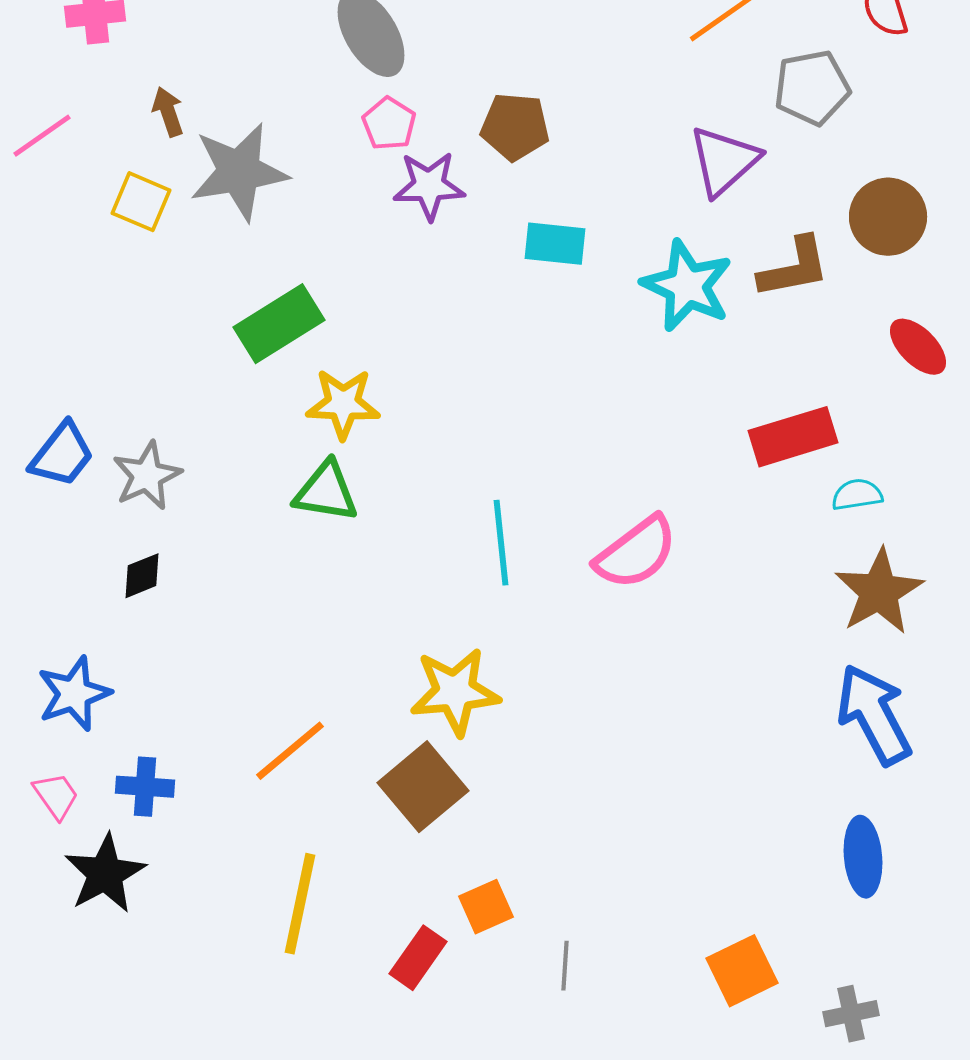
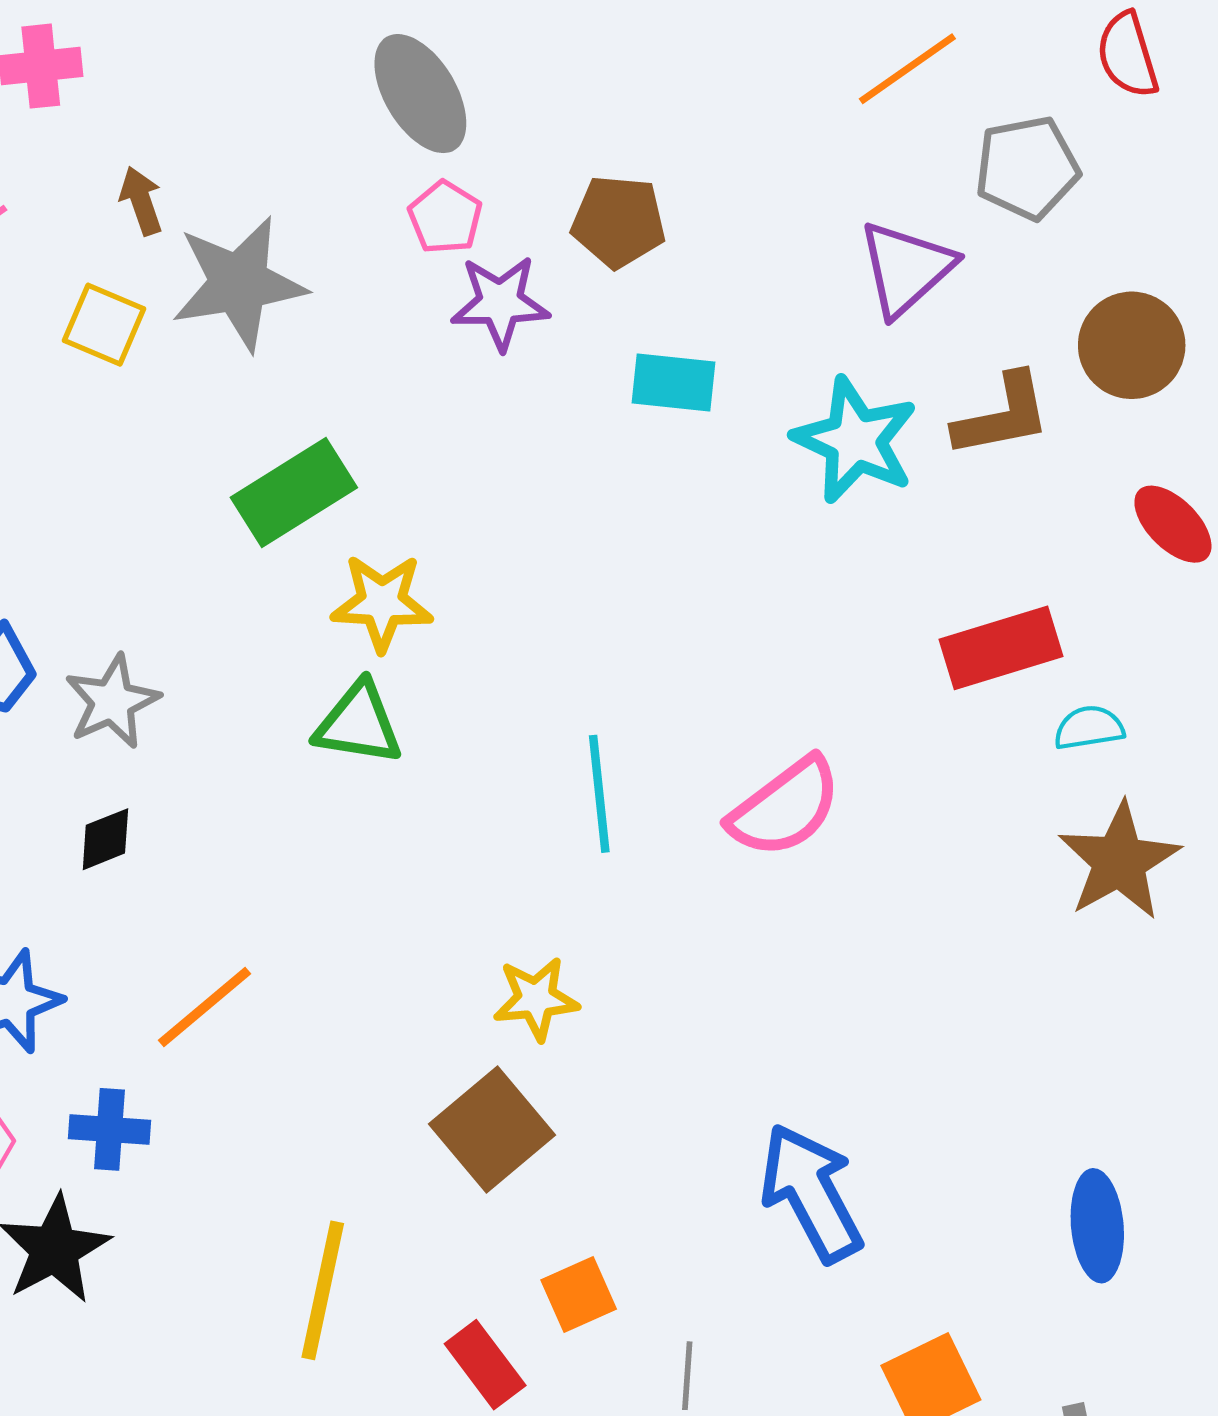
yellow star: (455, 692) -> (536, 999), size x0.7
blue arrow: (874, 715) -> (811, 1193), moved
orange line: (290, 751) -> (204, 1007), moved
red rectangle: (418, 958) -> (485, 1365), turned -72

